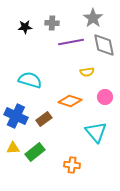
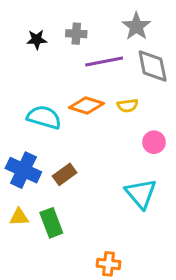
orange diamond: (70, 101) -> (87, 106), moved
green rectangle: (35, 152) -> (51, 223), turned -72
orange cross: (72, 165) -> (109, 264), moved

